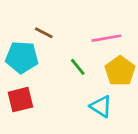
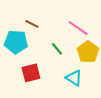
pink line: (106, 38) -> (78, 28), turned 45
red square: (20, 100) -> (31, 73), moved

